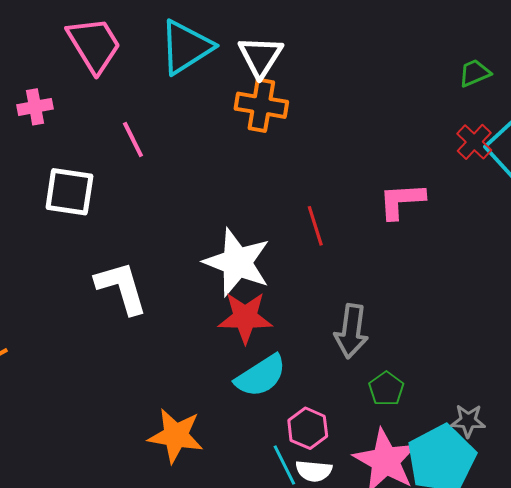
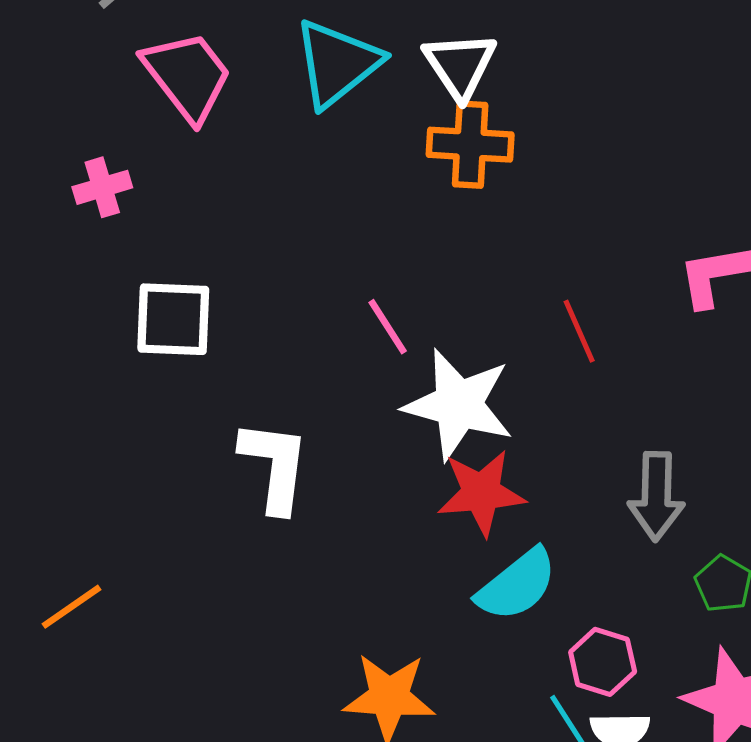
pink line: (133, 140) -> (388, 327), moved
white L-shape: (121, 288) -> (275, 466), turned 30

